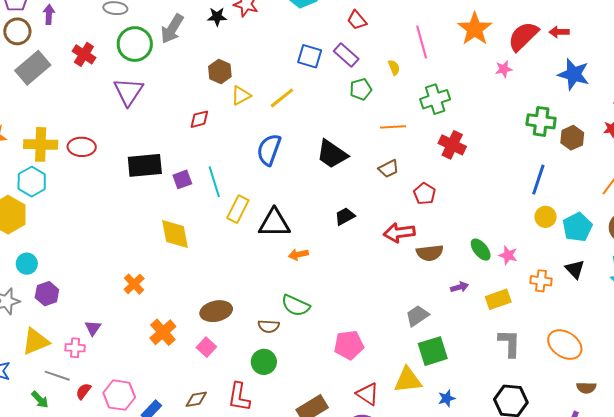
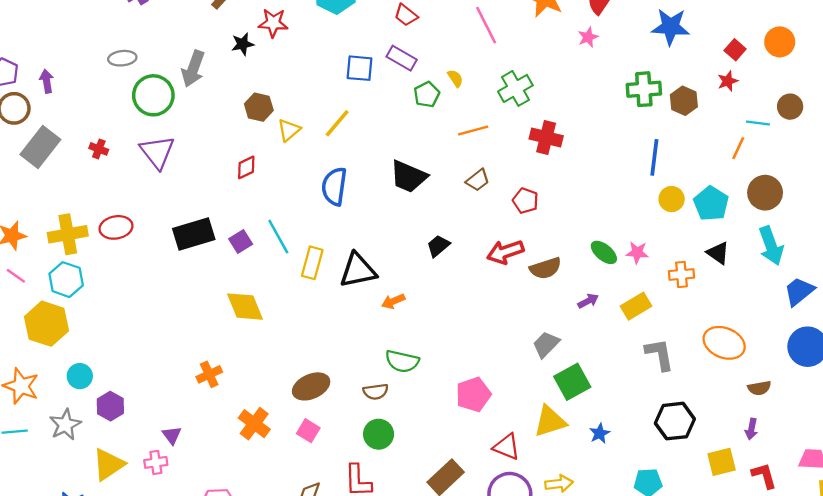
red cross: (84, 54) -> (99, 149), moved, size x0.7
yellow semicircle: (394, 67) -> (455, 78), moved
orange cross: (134, 284) -> (209, 374), turned 30

